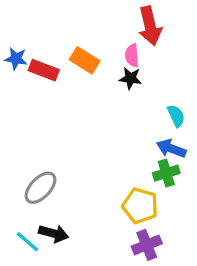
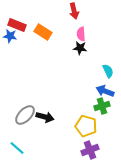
red arrow: (150, 26) -> (74, 11), moved, size x0.7
orange rectangle: (85, 60) -> (43, 32), moved
red rectangle: (44, 70) -> (17, 25), moved
black arrow: (54, 233) -> (45, 117), moved

